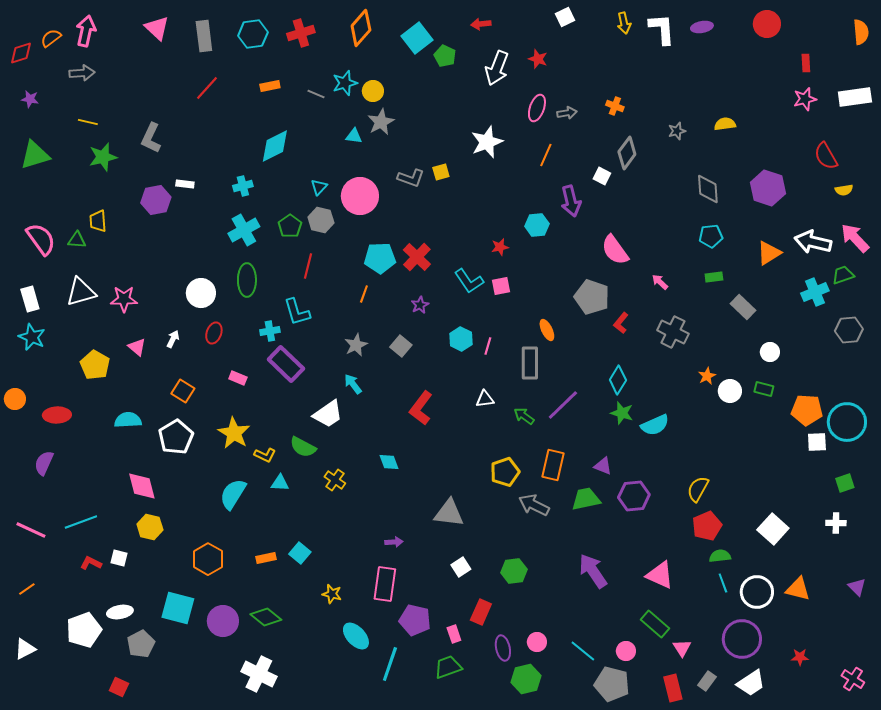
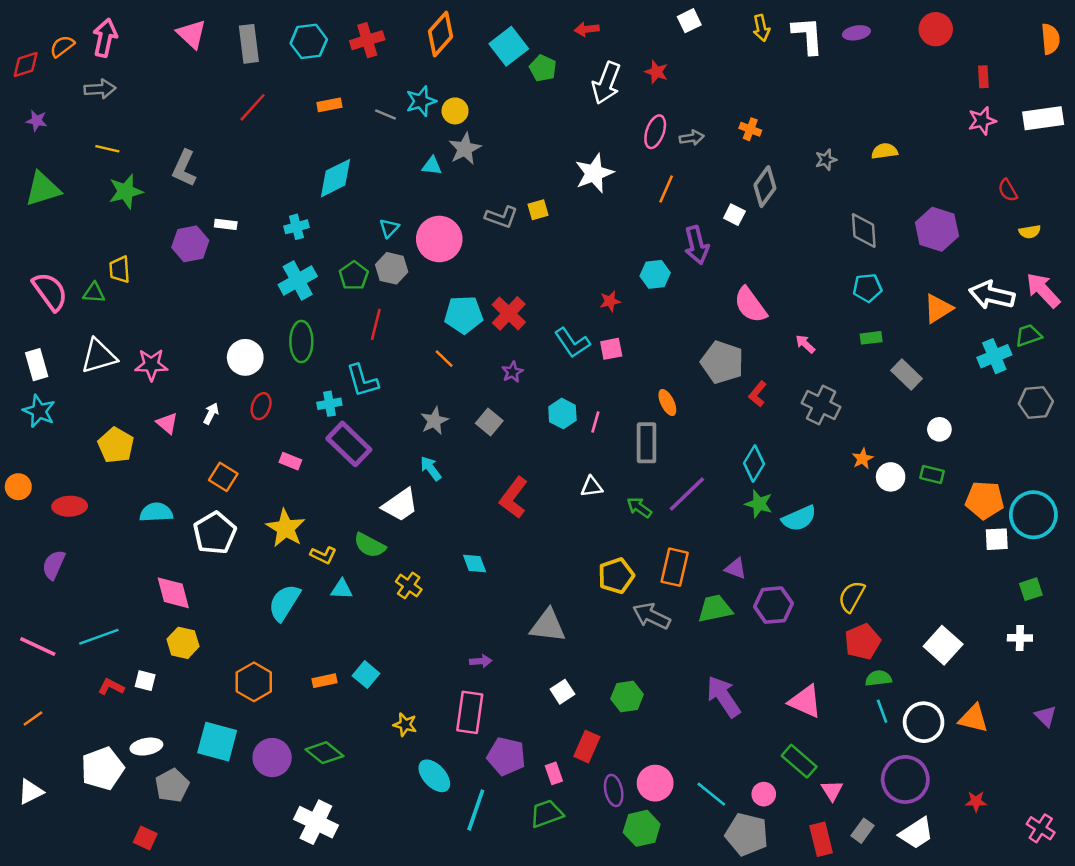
red semicircle: (826, 156) -> (1008, 190), size x0.7
orange line: (364, 294) -> (444, 359), turned -66
pink circle: (537, 642) -> (655, 783), size x1.5

